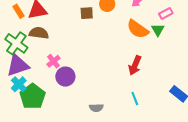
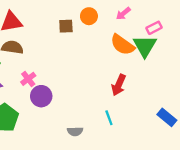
green triangle: (158, 30) -> (145, 46), size x1.6
cyan line: (135, 98) -> (109, 118), moved

